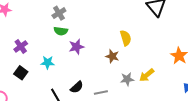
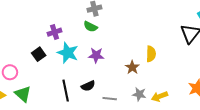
purple cross: (21, 46) -> (55, 32), moved
purple star: (76, 47) -> (96, 55), moved
cyan star: (48, 62) -> (68, 53), size x1.5

